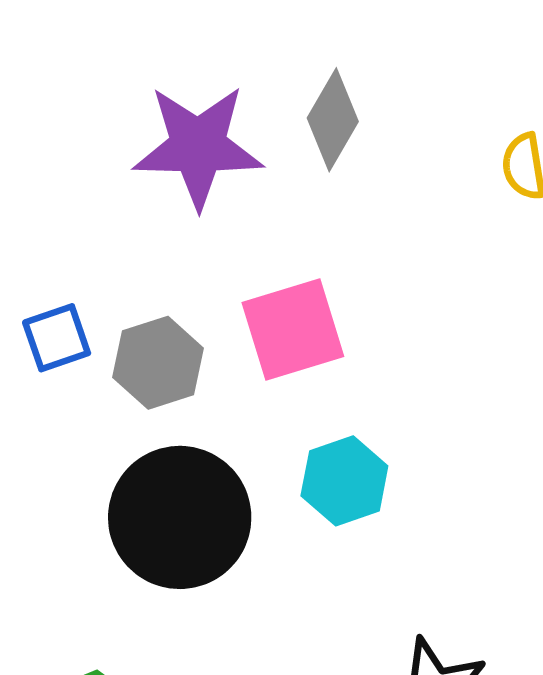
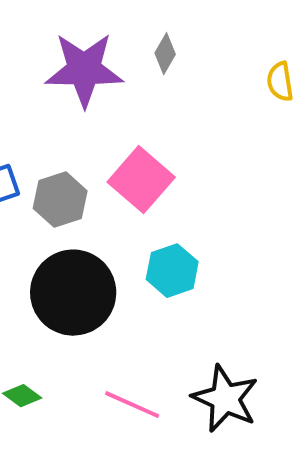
gray diamond: (333, 120) -> (165, 54), size x0.7
pink square: (293, 329) -> (141, 180), turned -32

